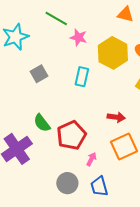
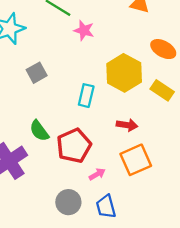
yellow hexagon: (113, 53) -> (124, 73), moved
cyan rectangle: (82, 77) -> (86, 96), moved
pink arrow: (91, 159) -> (97, 174), turned 32

